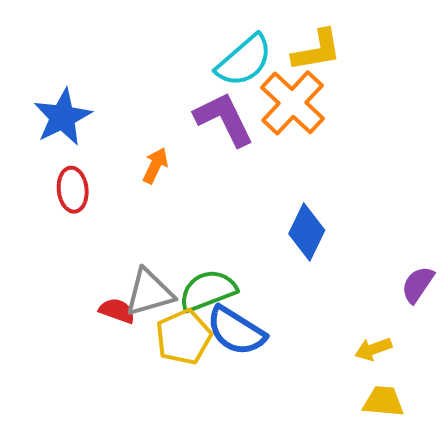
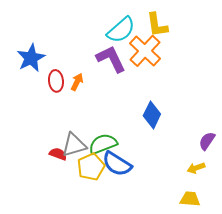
yellow L-shape: (317, 50) -> (157, 25), turned 92
red ellipse: (73, 190) -> (56, 81), moved
yellow arrow: (373, 349) -> (196, 168), moved

